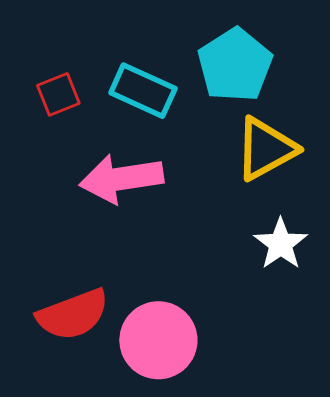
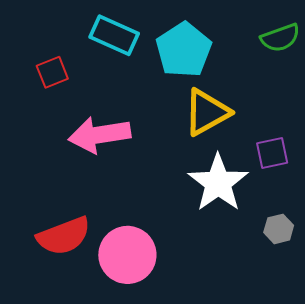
cyan rectangle: (143, 91) -> (114, 35), moved
white star: (281, 244) -> (218, 183), size x1.5

